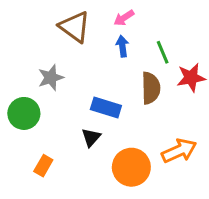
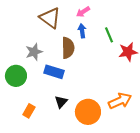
brown semicircle: (151, 88) -> (68, 48), moved
blue rectangle: (106, 107) -> (54, 72), moved
black triangle: (91, 137) -> (61, 102), moved

